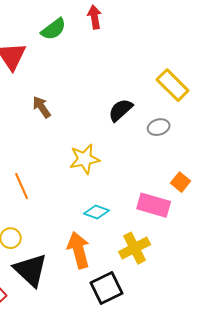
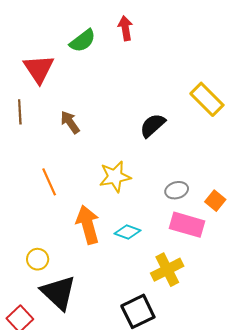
gray ellipse: (159, 127) -> (177, 190), moved
orange line: (22, 186) -> (49, 182), moved
orange arrow: (79, 250) -> (88, 225), moved

